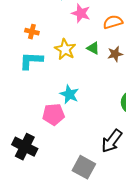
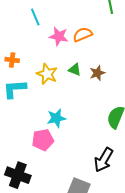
orange semicircle: (113, 22) -> (83, 34), moved
cyan star: (69, 94) -> (56, 118), turned -30

